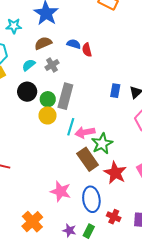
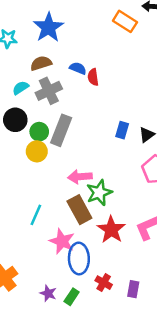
gray cross: (52, 65) -> (49, 91), size x1.5
cyan line: (71, 127) -> (36, 215), moved
pink star: (61, 191) -> (62, 241), moved

